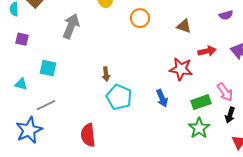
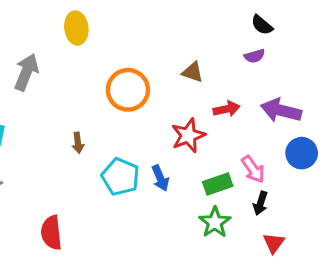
orange circle: (140, 18) -> (128, 90), moved, size x1.5
red star: (181, 69) -> (188, 135), turned -30
cyan pentagon: (119, 97) -> (121, 177), moved

